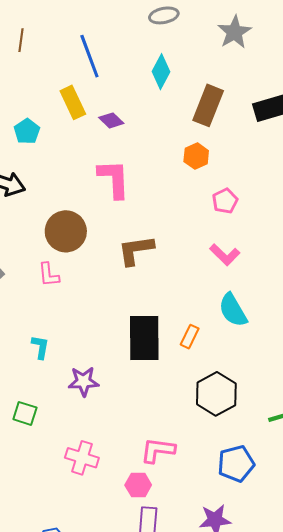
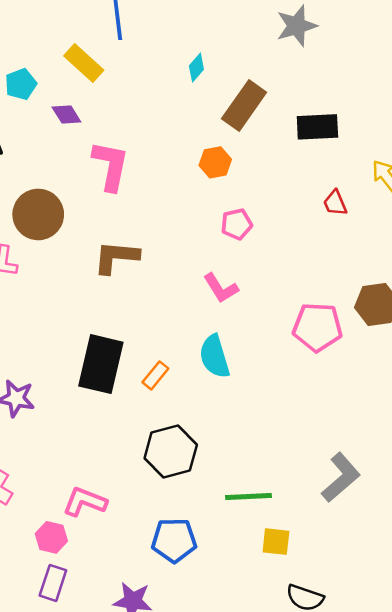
cyan diamond: (161, 72) -> (196, 68), moved, size x0.7
yellow rectangle: (73, 102) -> (84, 63), turned -36
purple diamond: (111, 120) -> (66, 115), moved

